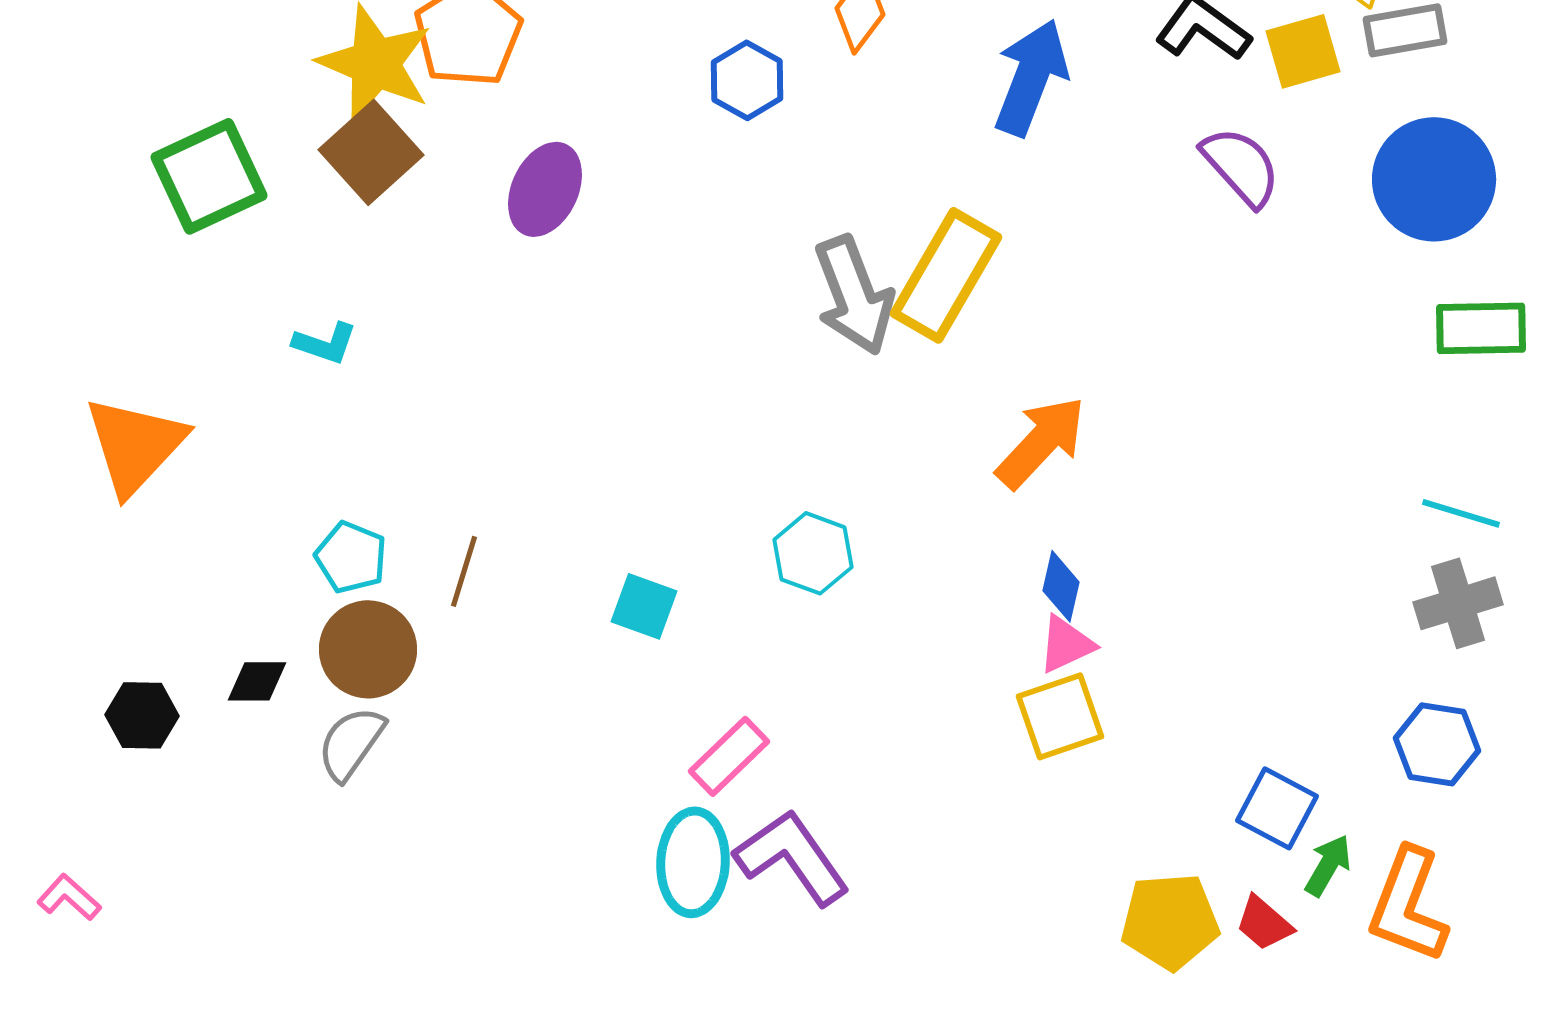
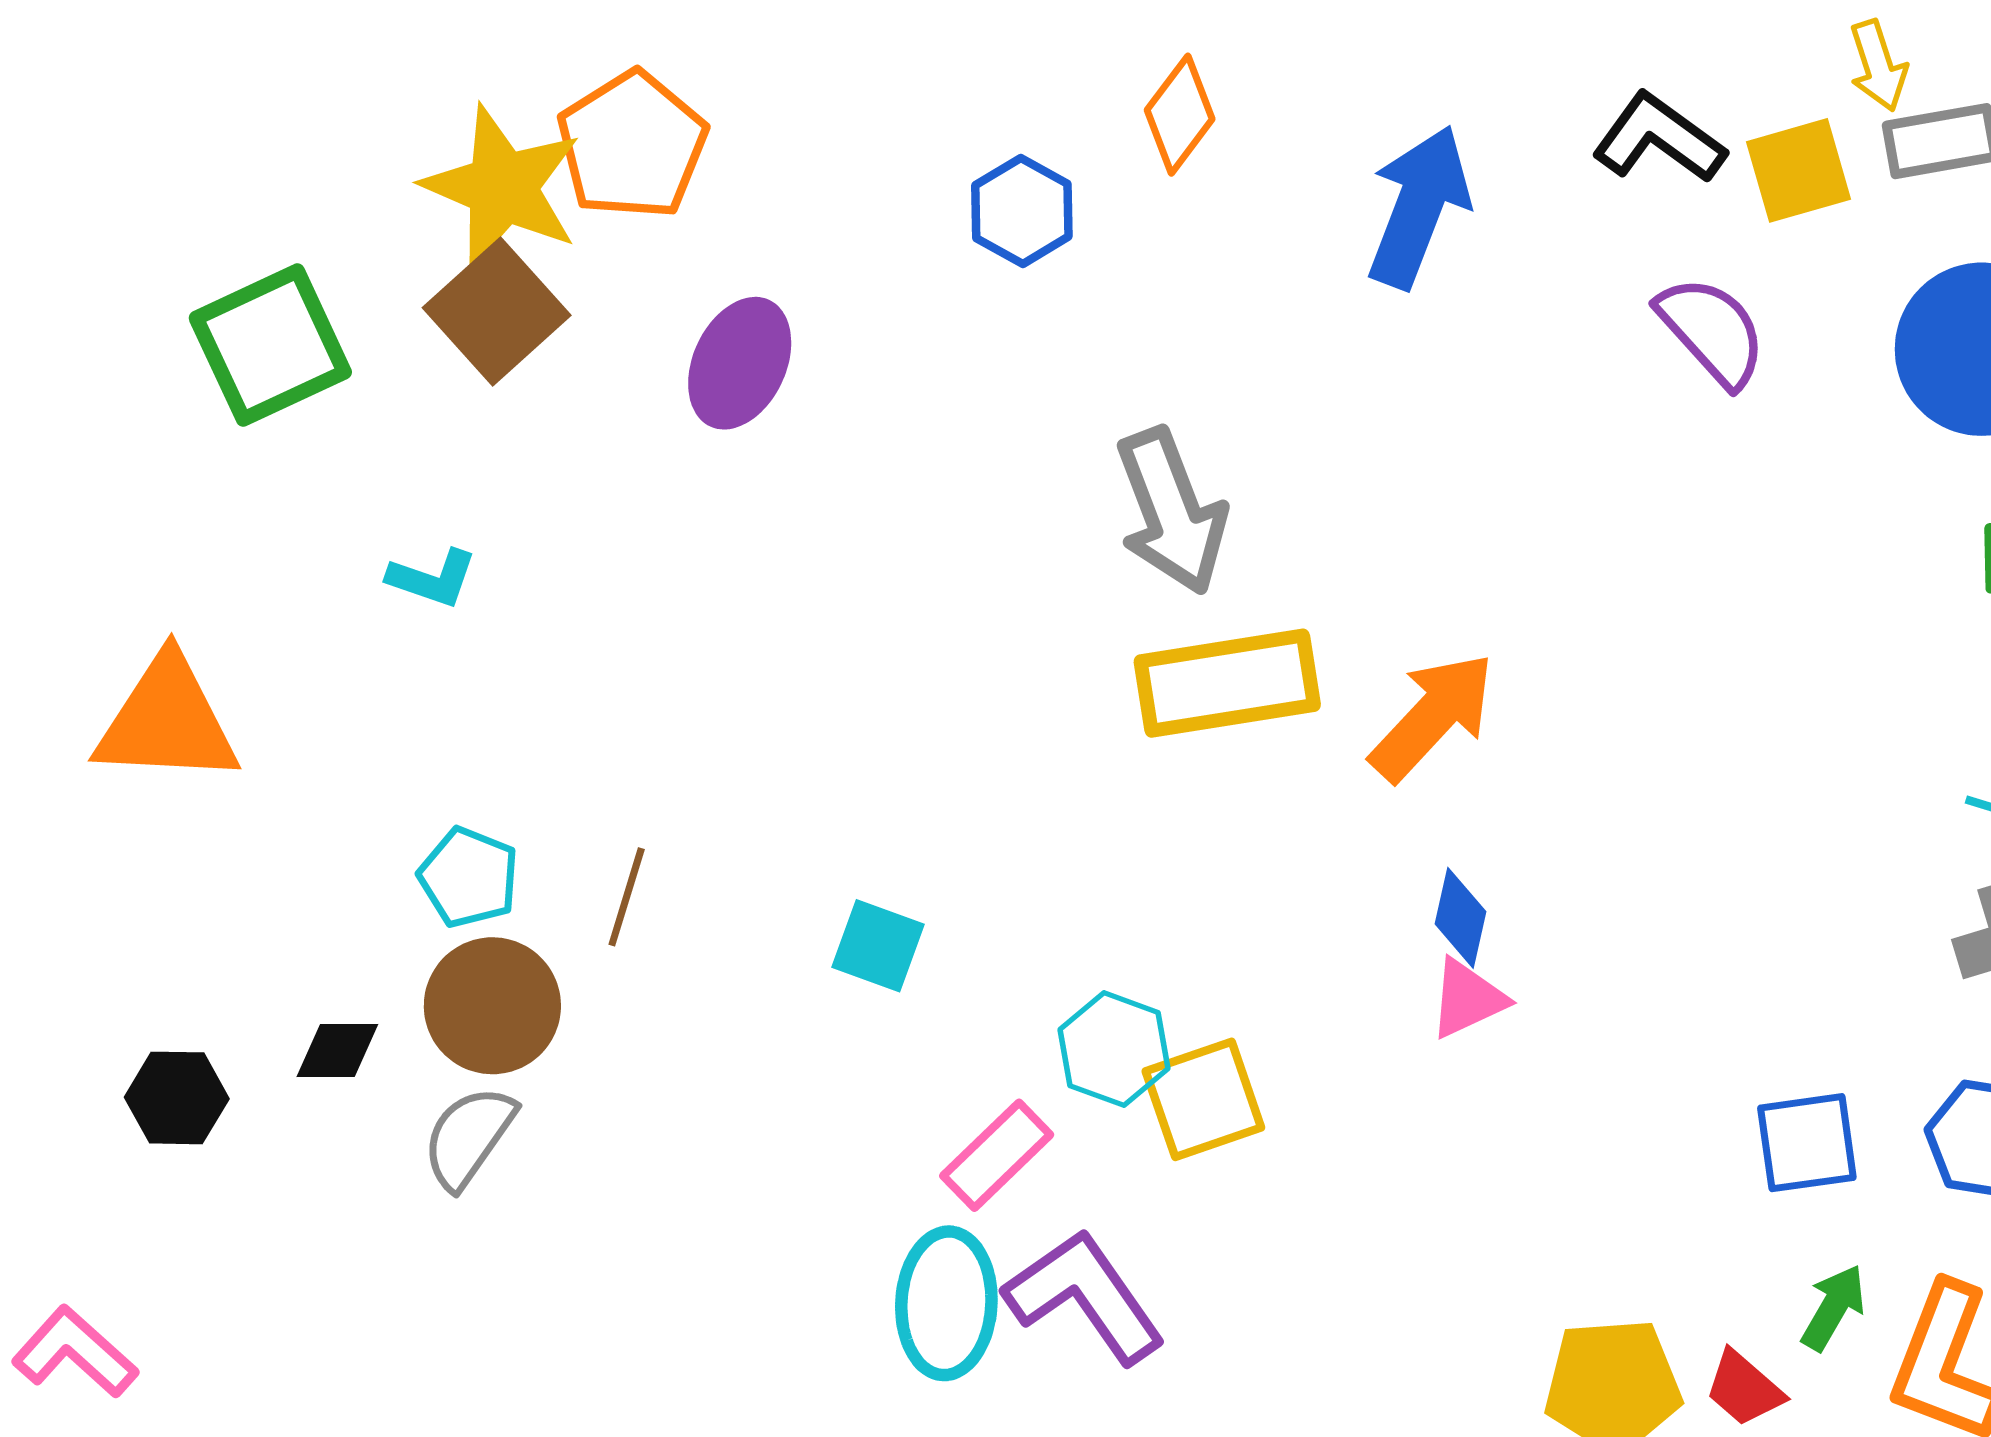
yellow rectangle: (946, 275) -> (1227, 683), moved, turned 51
orange triangle: (135, 445) -> (167, 721), turned 50
cyan hexagon: (813, 553) -> (1114, 1049), moved
yellow square: (1060, 716) -> (1203, 1099), moved
blue square: (1277, 808) -> (1807, 1143), moved, turned -36
pink L-shape: (69, 897) -> (75, 1352), size x1.4

